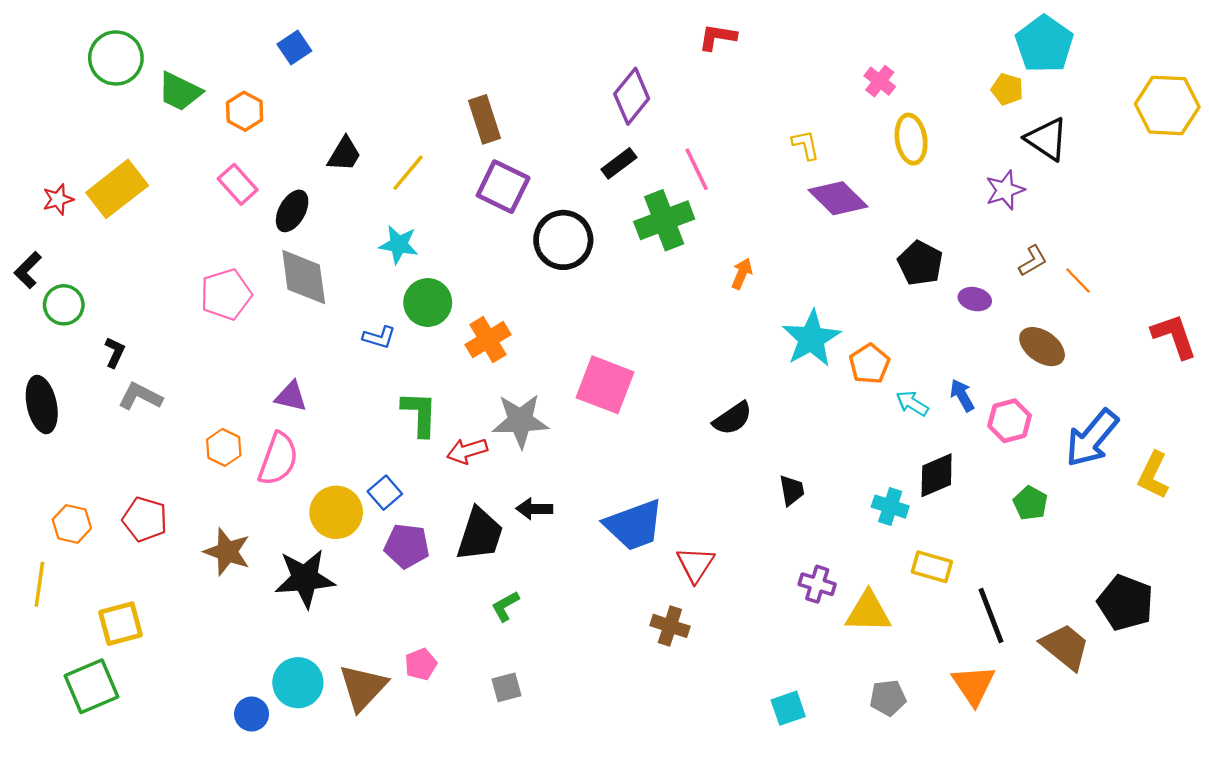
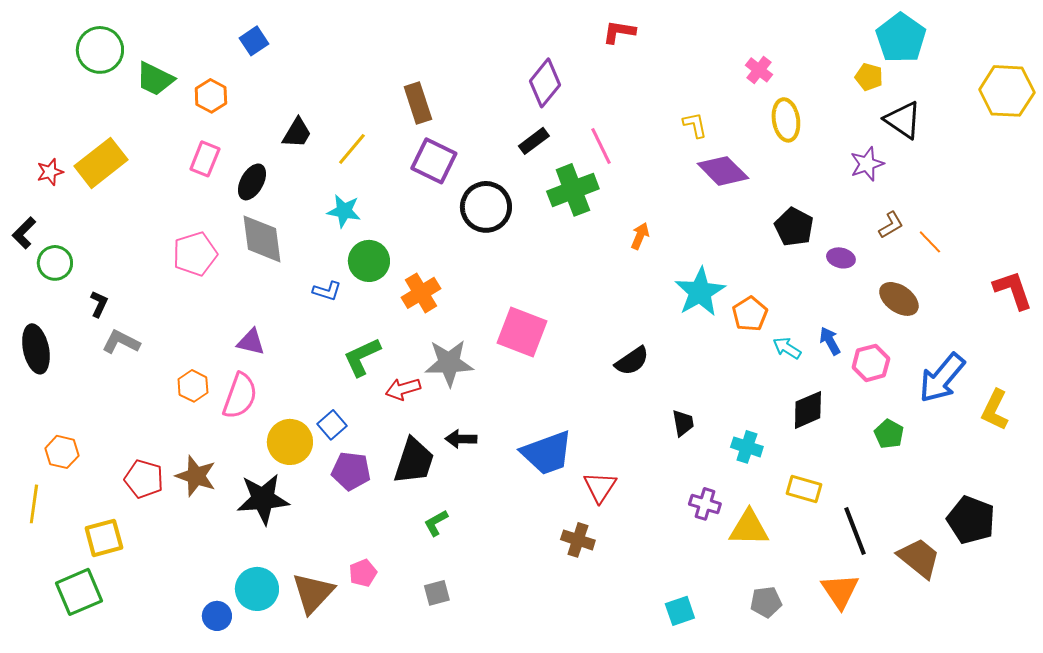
pink rectangle: (238, 184) -> (205, 159), turned 64
green L-shape: (420, 414) -> (362, 357), turned -117
cyan cross: (890, 507) -> (747, 447), moved
red pentagon: (145, 519) -> (144, 479), moved

